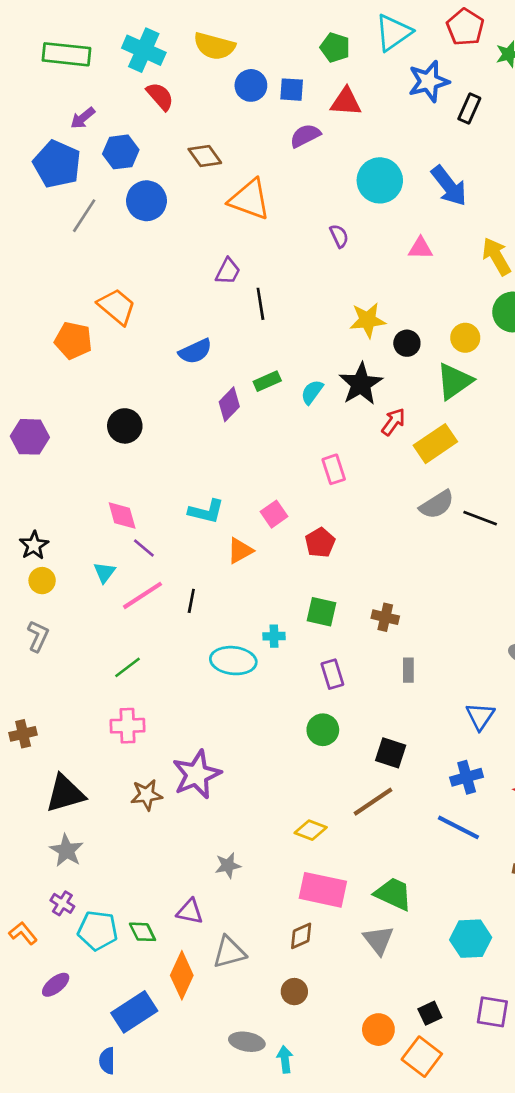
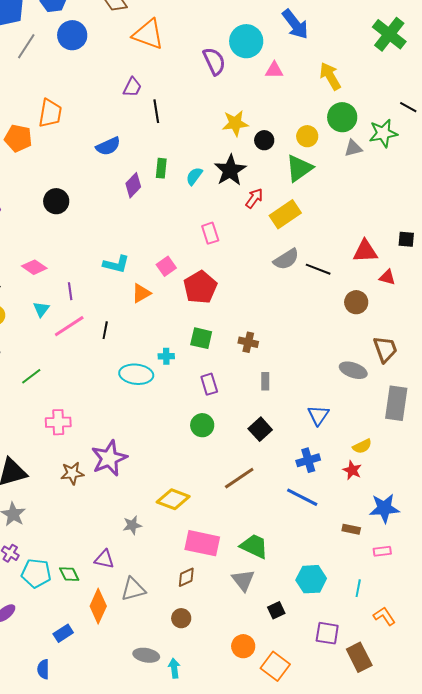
cyan circle: (380, 180) -> (246, 41), moved
purple semicircle: (339, 236) -> (214, 61), size x1.6
orange trapezoid: (117, 307) -> (50, 113), turned 60
green rectangle: (267, 381) -> (161, 168), turned -60
pink diamond: (122, 515) -> (34, 267), moved, turned -40
red pentagon: (320, 543) -> (200, 287), size x1.5
purple line: (144, 548) -> (70, 291), turned 42
green line: (128, 667) -> (31, 376), moved
black square: (391, 753) -> (260, 429), moved, turned 30
yellow diamond: (311, 830) -> (173, 499), moved, size x1.4
blue rectangle: (134, 1012) -> (63, 633), size x0.6
black square: (430, 1013) -> (276, 610), moved

